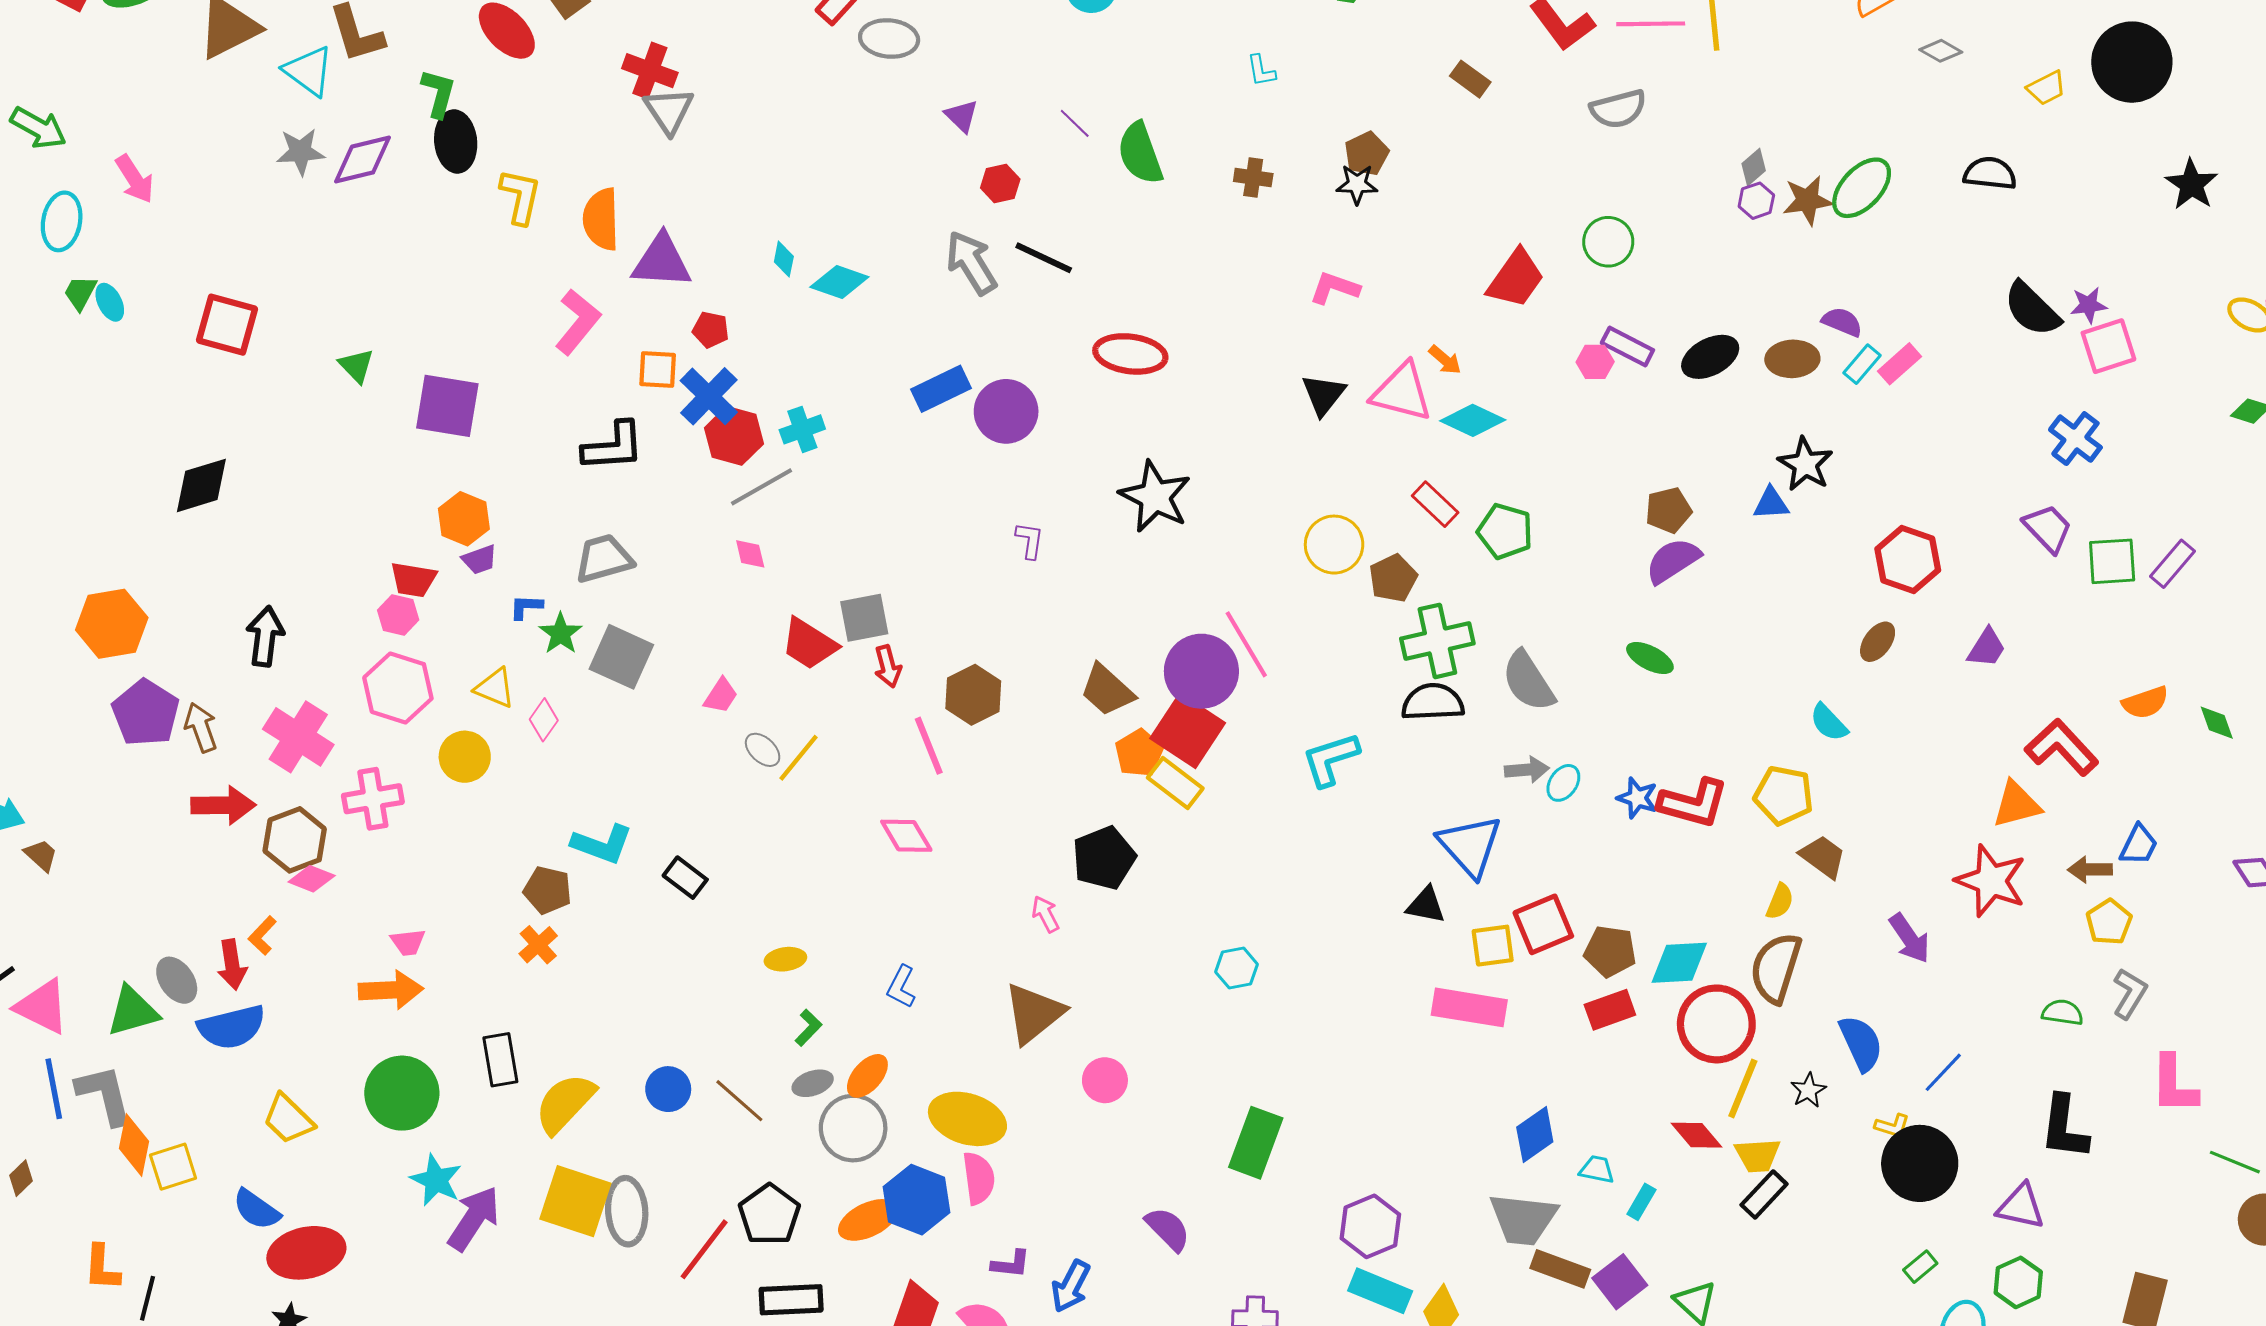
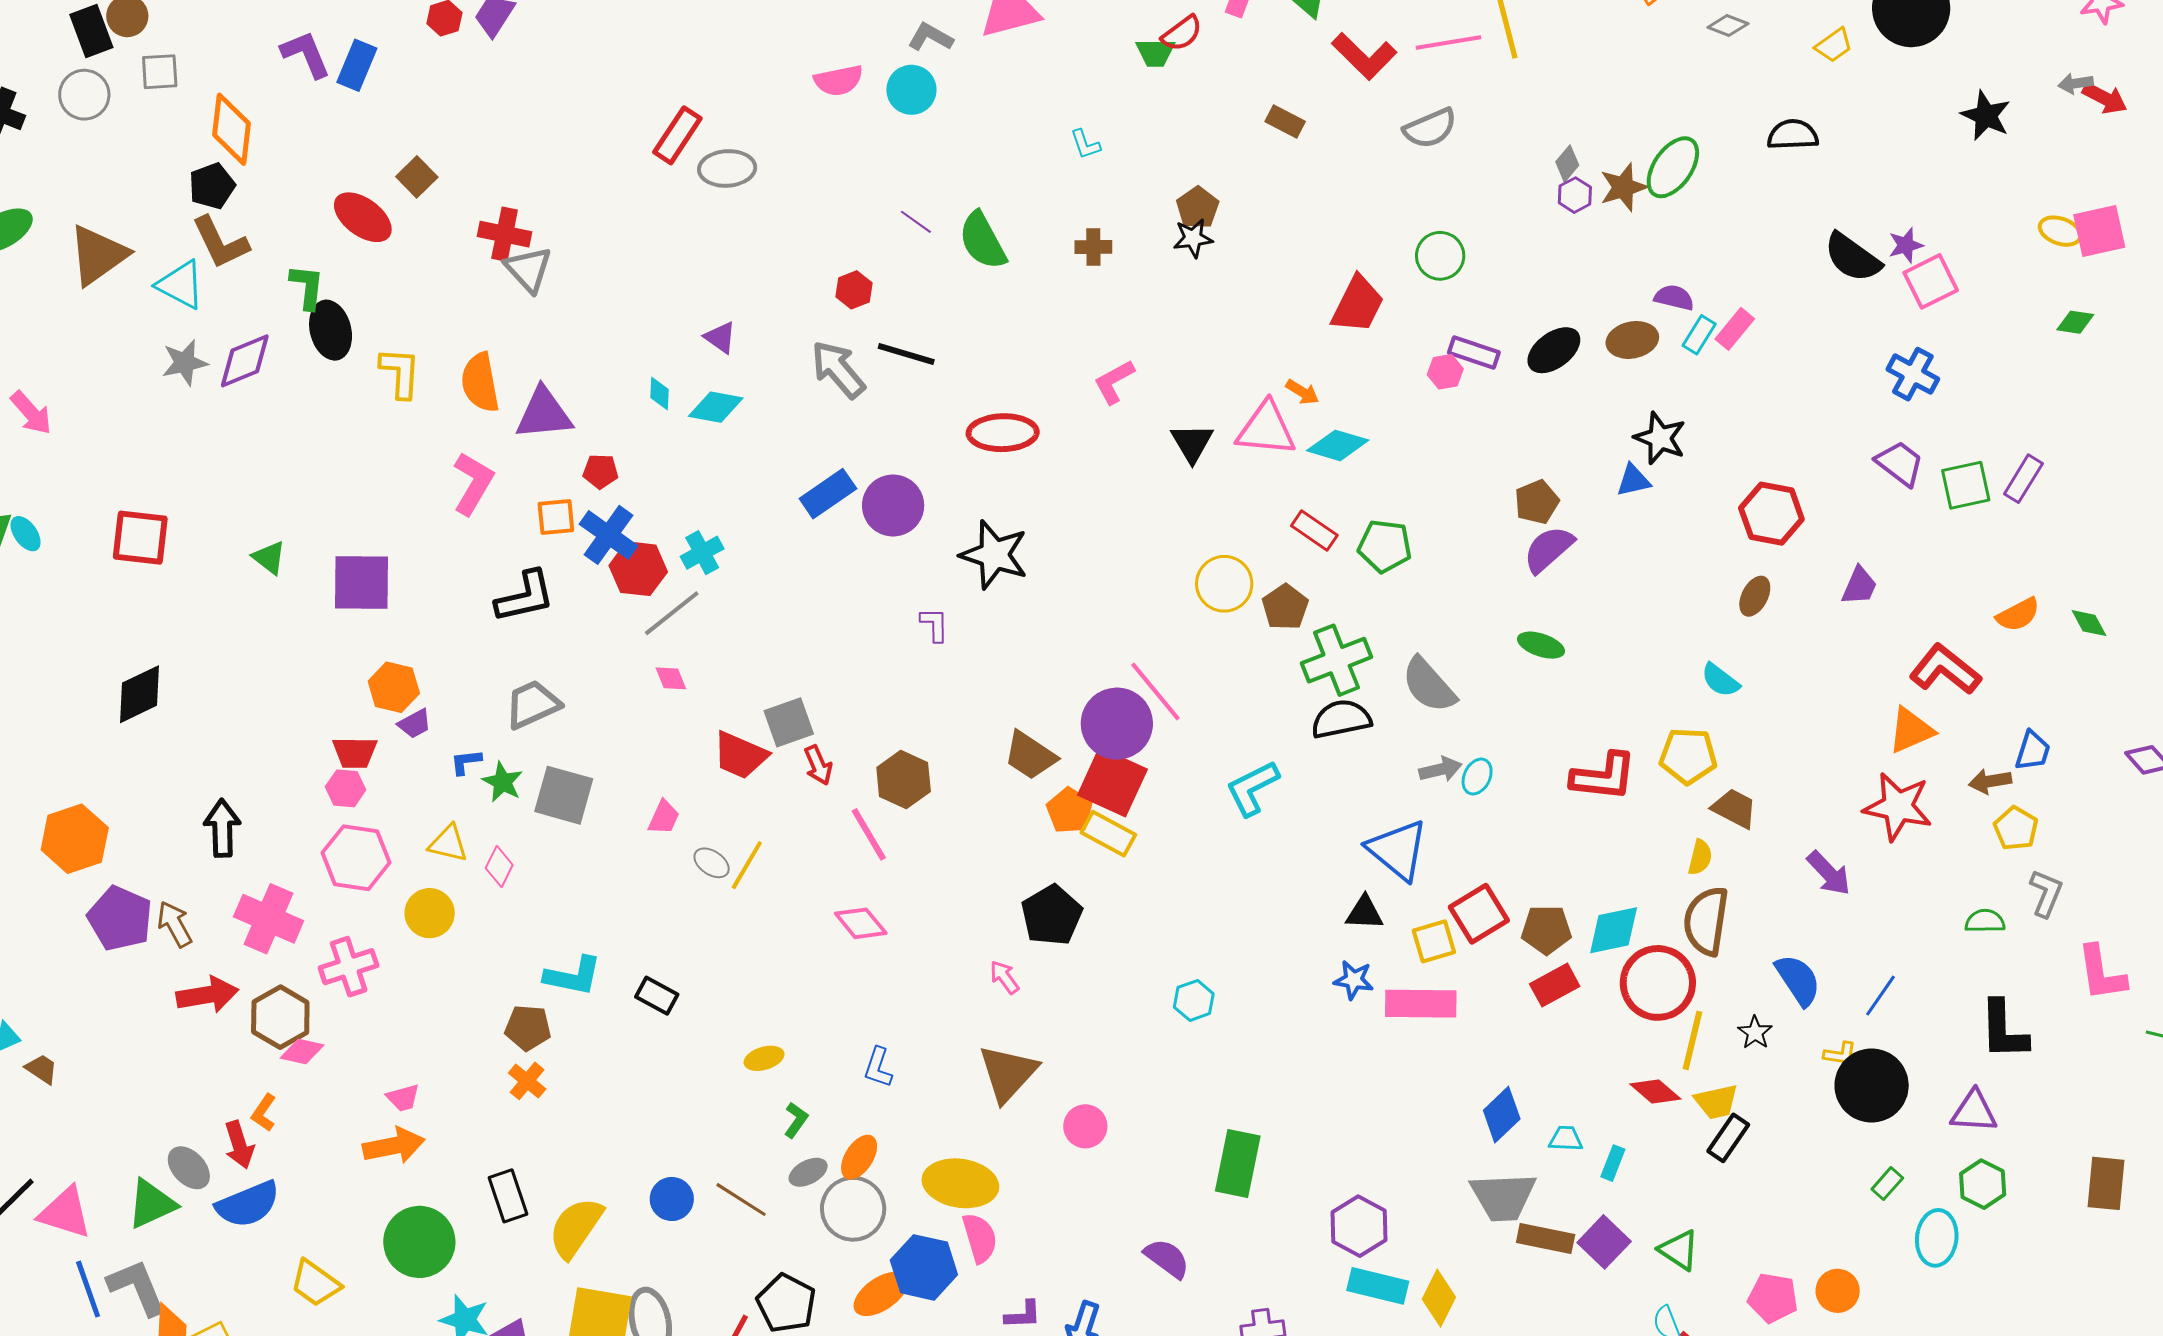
purple triangle: (961, 116) -> (720, 338), moved
pink L-shape: (1335, 288) -> (1114, 382), moved, turned -39
black star: (1155, 497) -> (994, 555), moved
blue star: (1637, 798) -> (1354, 980), moved

